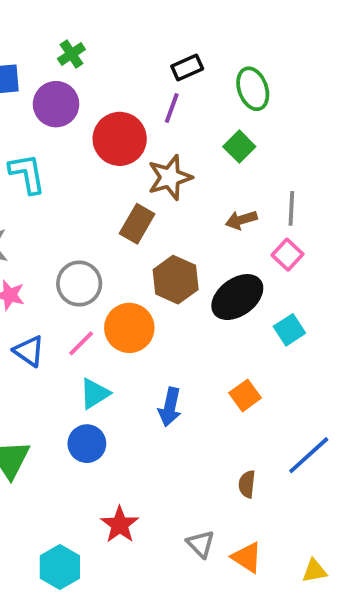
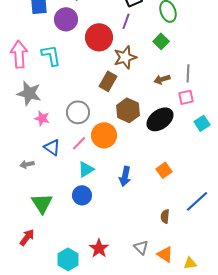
pink square: (287, 255) -> (186, 97), turned 35
cyan square: (289, 330) -> (202, 123), moved
red star: (120, 525) -> (99, 248), moved
yellow triangle: (314, 571) -> (190, 263), moved

